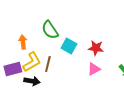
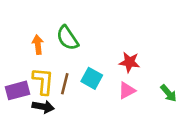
orange arrow: (23, 42) -> (38, 45), moved
cyan square: (69, 46) -> (92, 78), moved
yellow L-shape: (32, 62) -> (43, 81), turned -55

